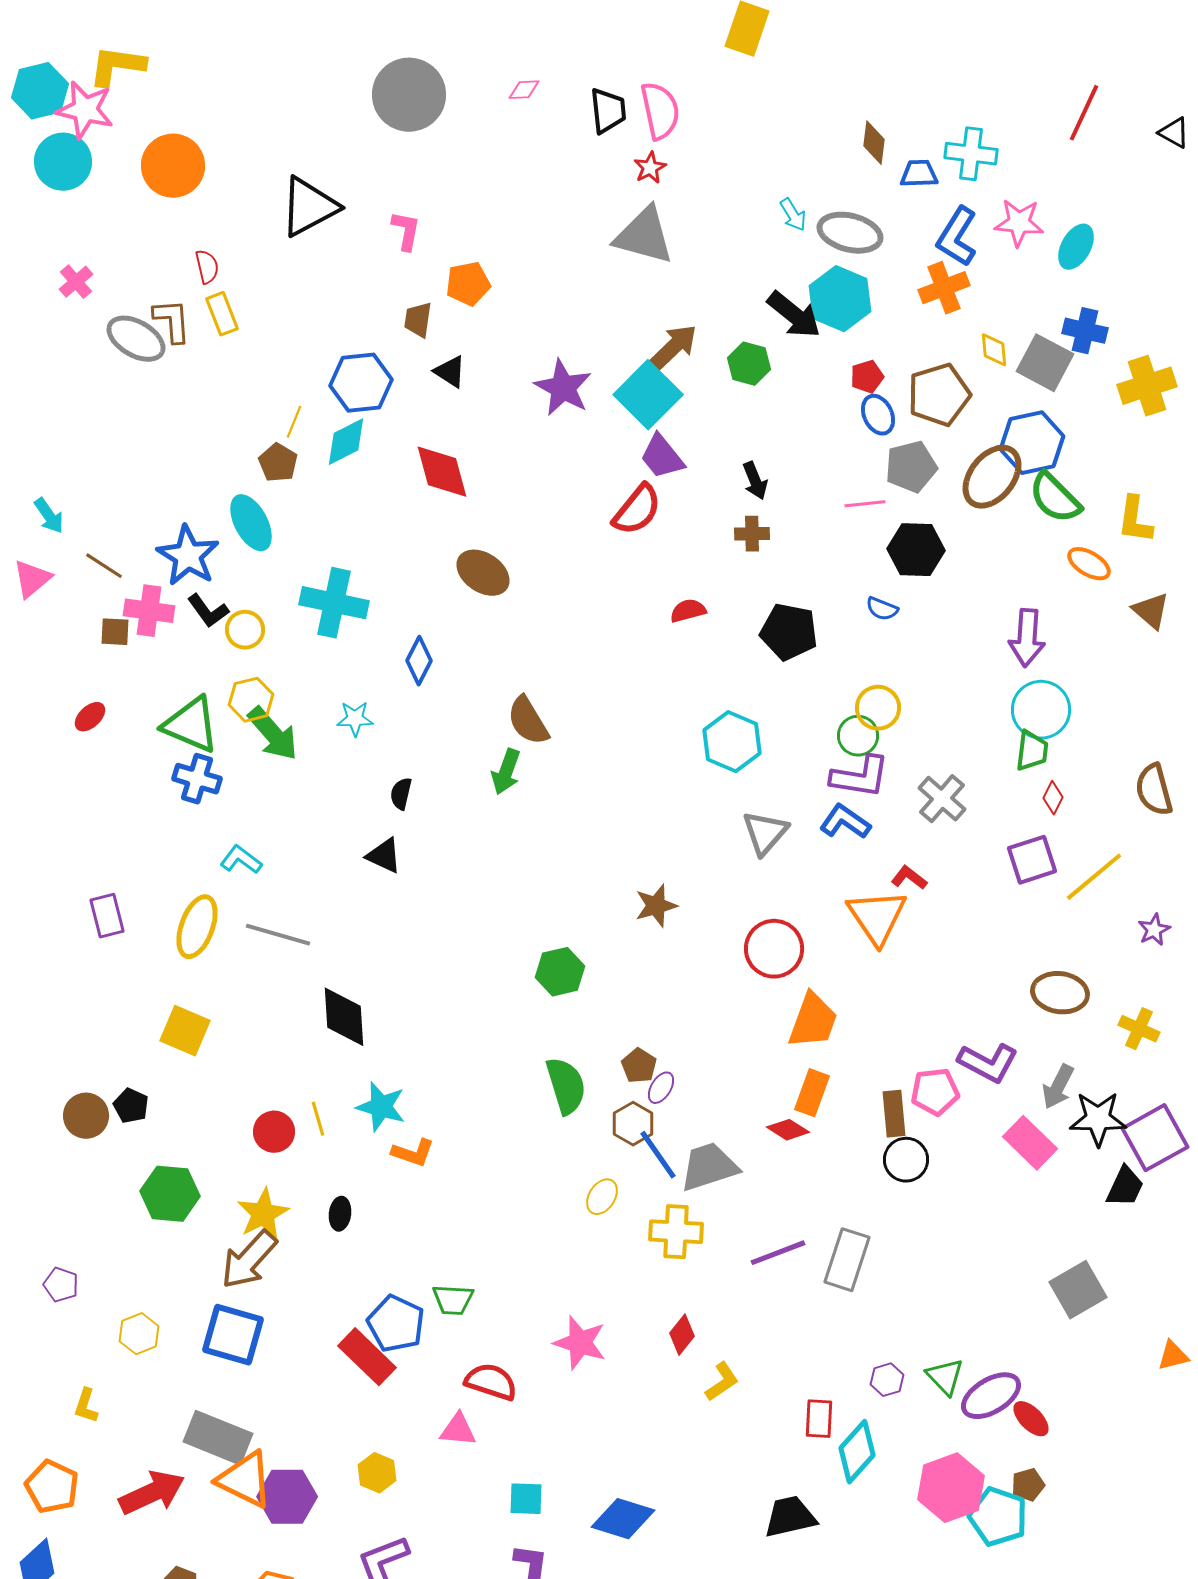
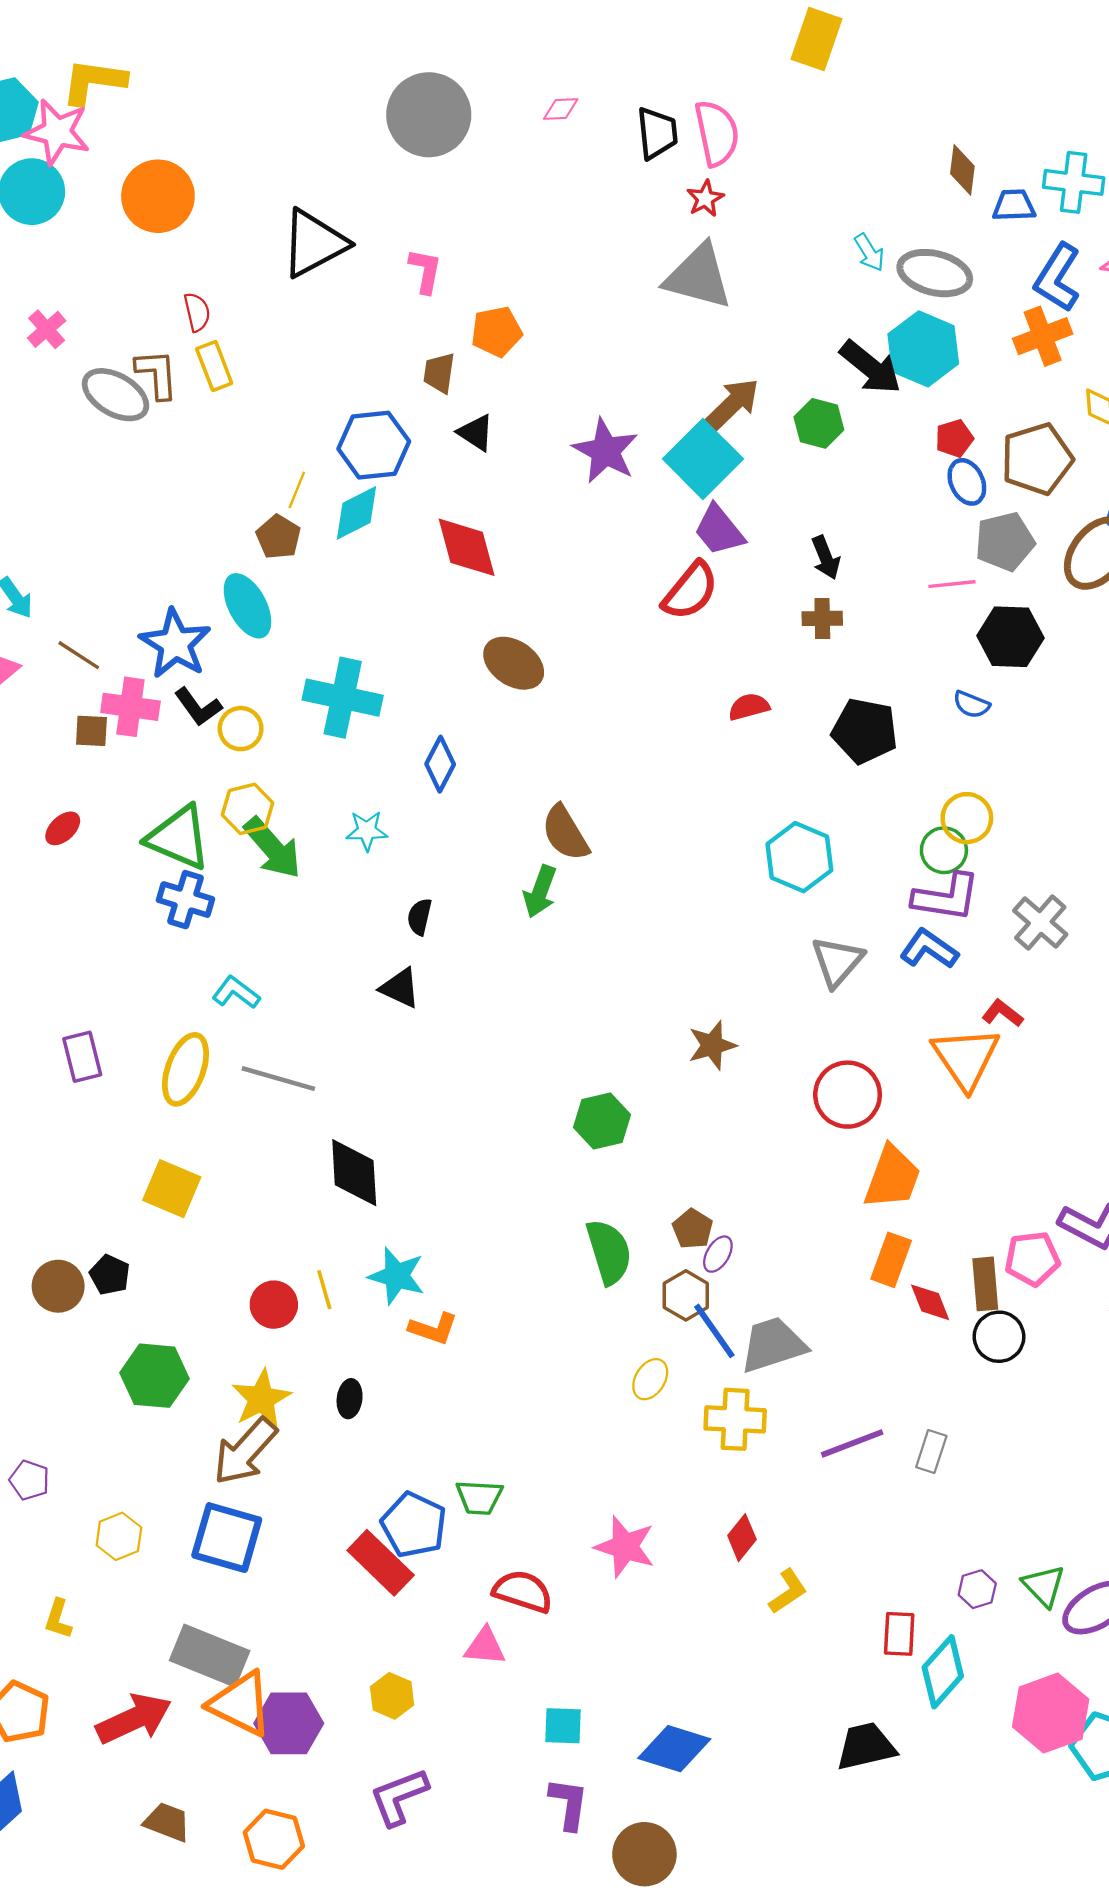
red diamond: (788, 1130) -> (930, 1302), moved, turned 36
gray rectangle: (847, 1260) -> (931, 1451), size x0.6

